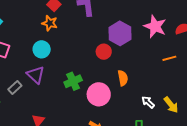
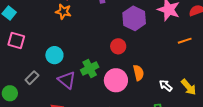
cyan circle: (42, 49) -> (54, 55), moved
red circle: (104, 52) -> (118, 46), moved
purple triangle: (36, 75) -> (67, 80), moved
orange semicircle: (123, 78) -> (138, 73), moved

